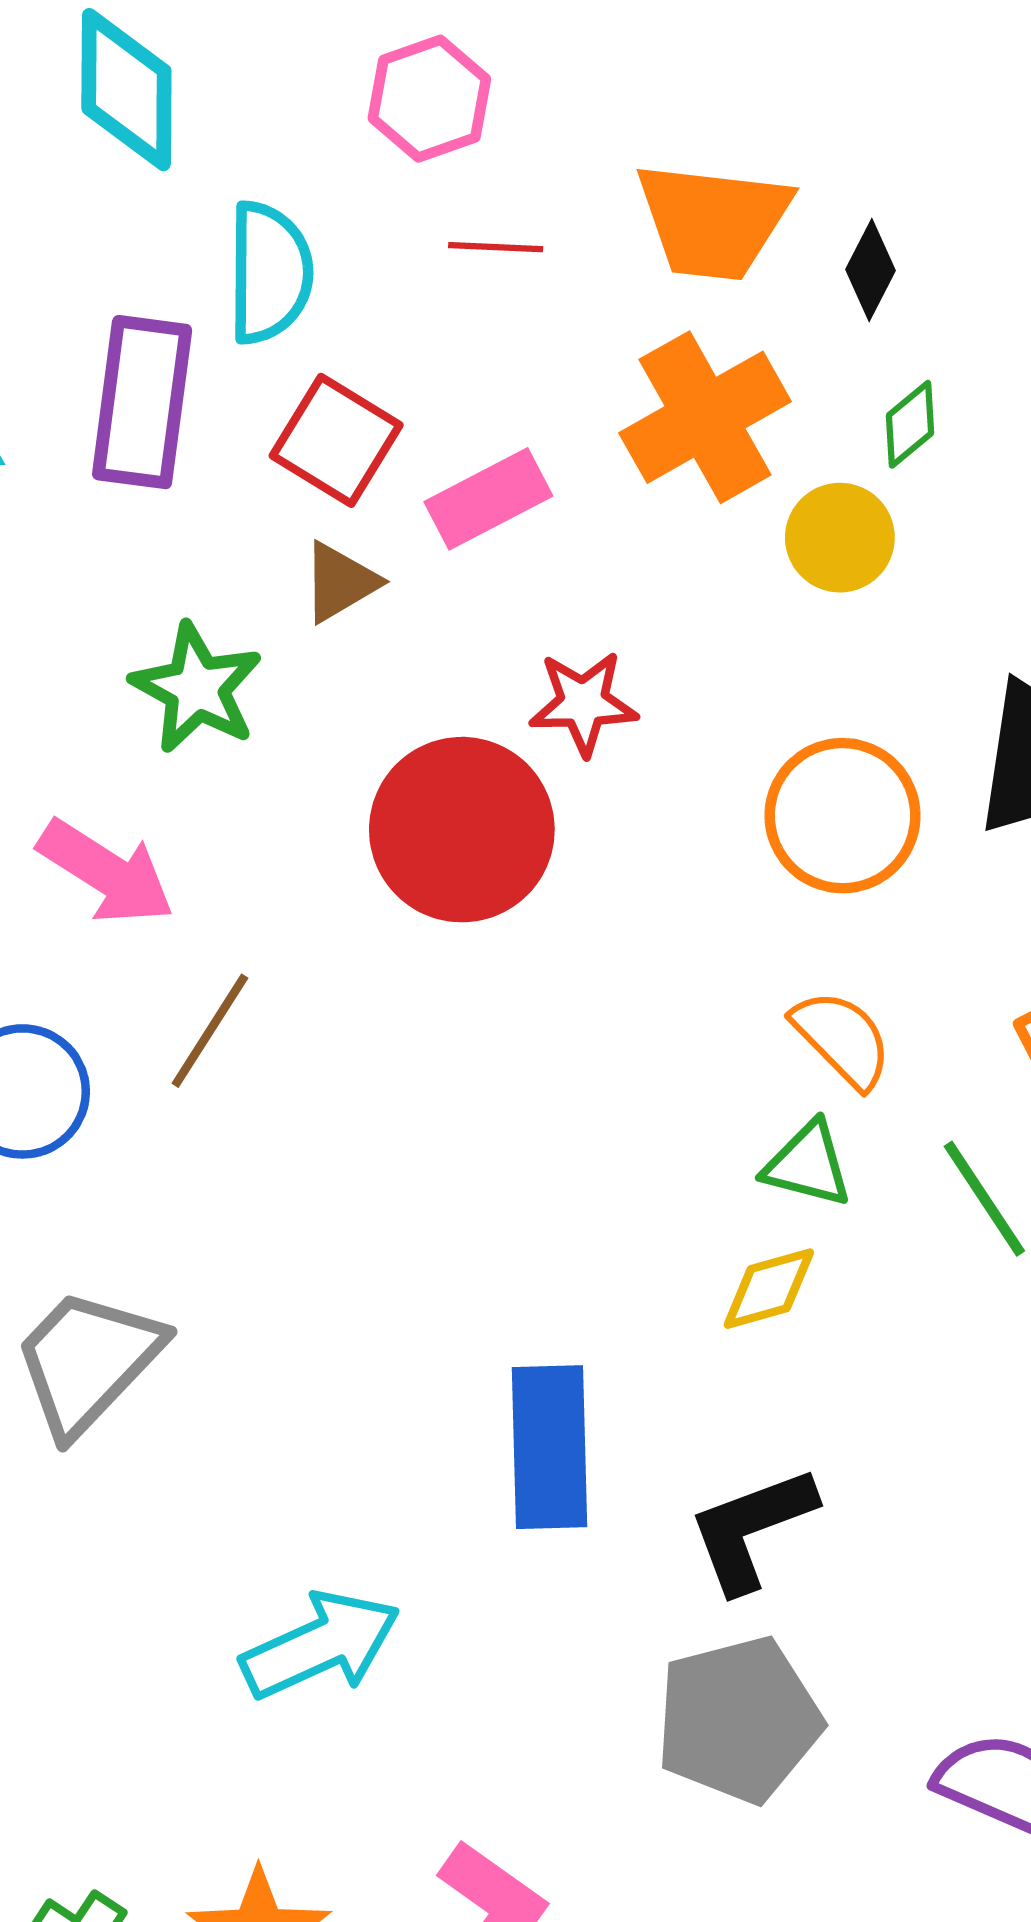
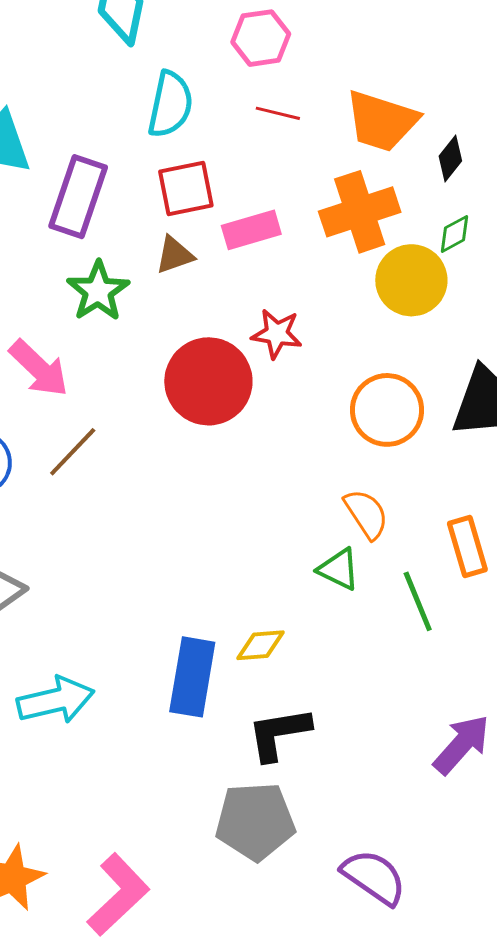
purple rectangle: (142, 402) -> (78, 197), moved
red square: (336, 440) -> (186, 189), turned 36
yellow circle: (840, 538) -> (411, 280), size x1.4
yellow diamond: (769, 1289) -> (261, 645), moved
cyan arrow: (321, 1645) -> (56, 700), moved

